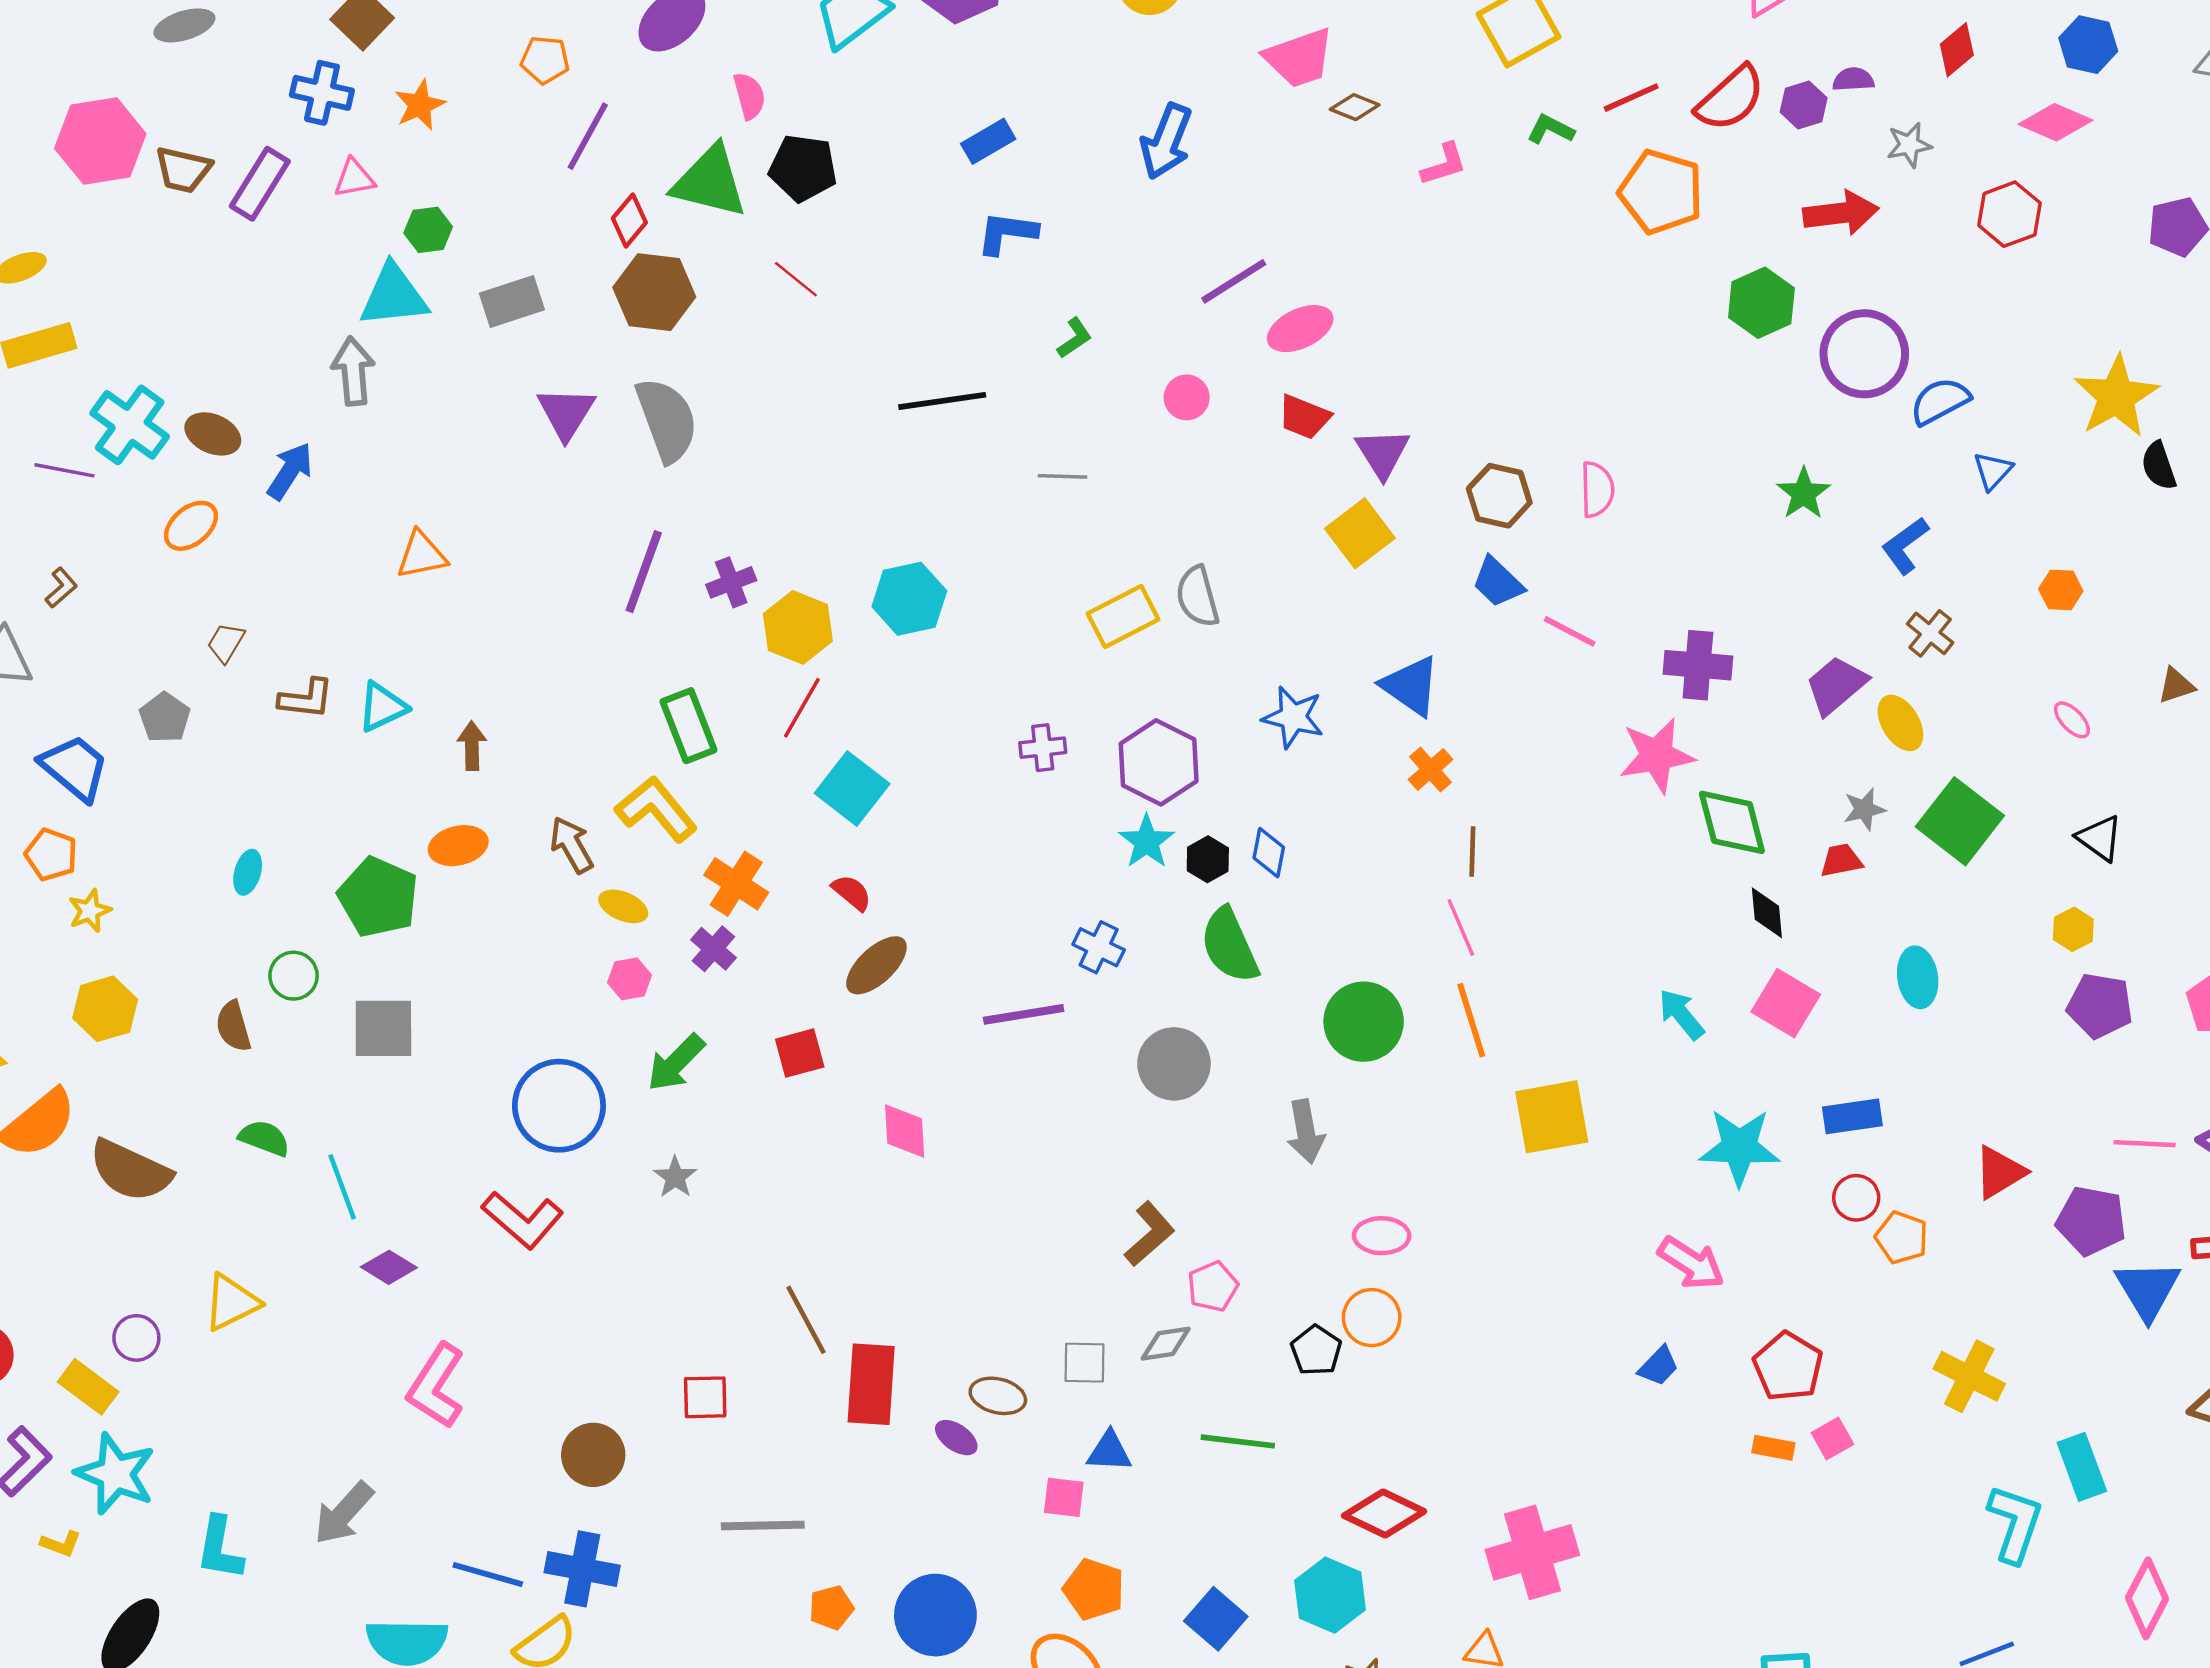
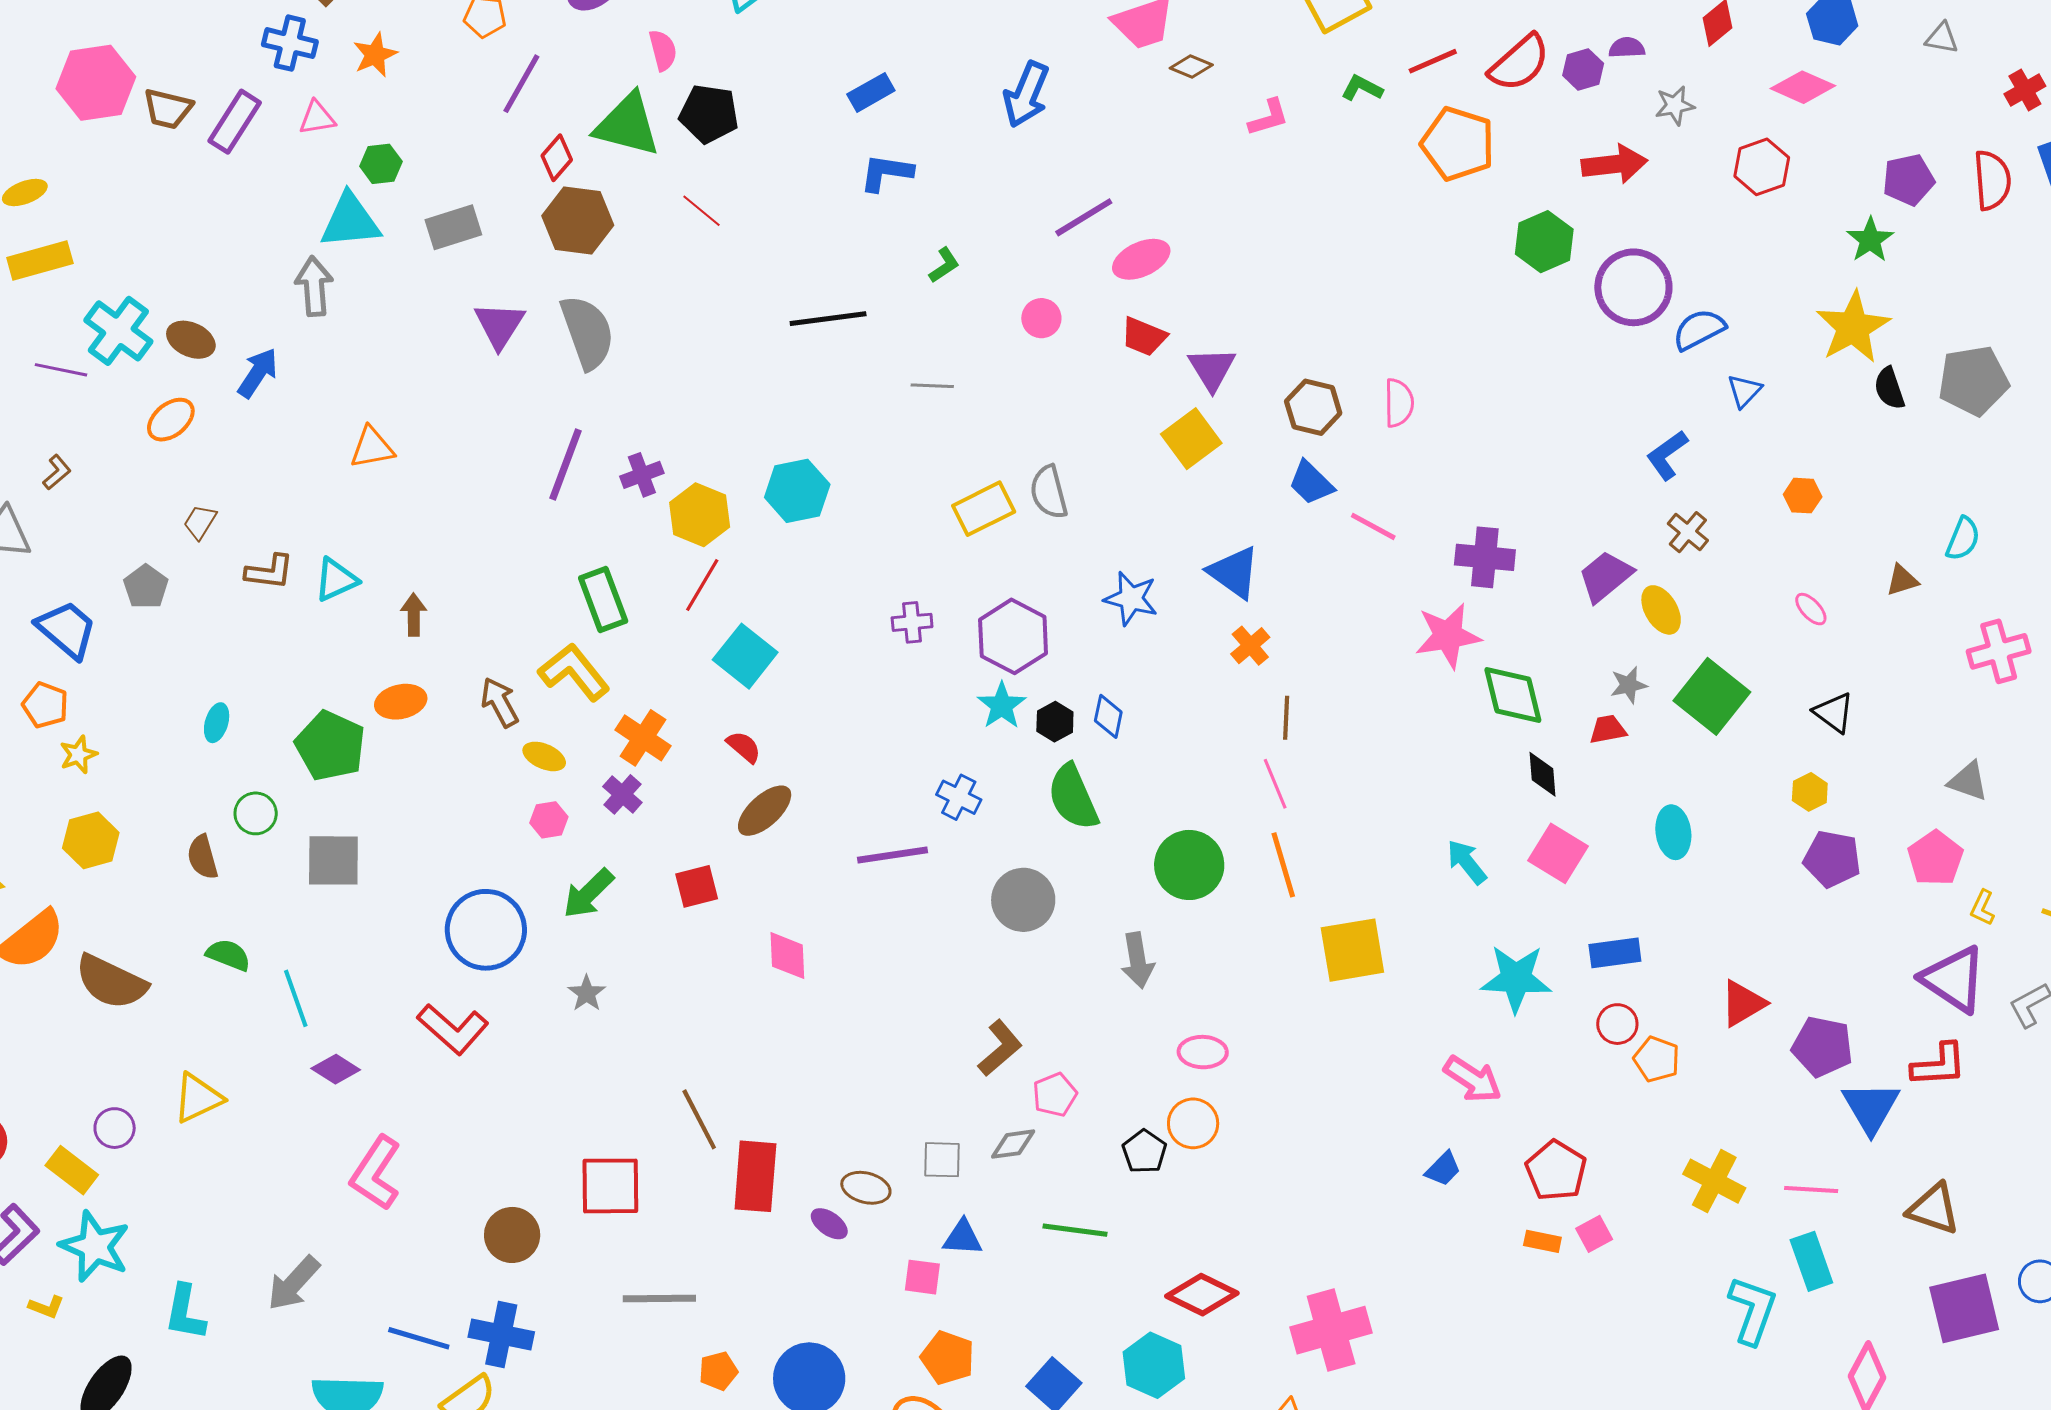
green star: (1804, 493) -> (1870, 240), moved
pink line: (2145, 1144) -> (1811, 1189), moved
red square: (705, 1397) -> (610, 1186), size x1.5

